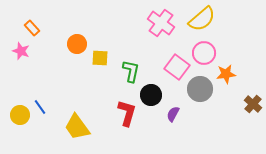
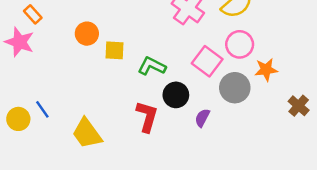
pink star: (21, 51) -> (20, 42), size x1.4
green L-shape: (131, 71) -> (152, 66), turned -75

